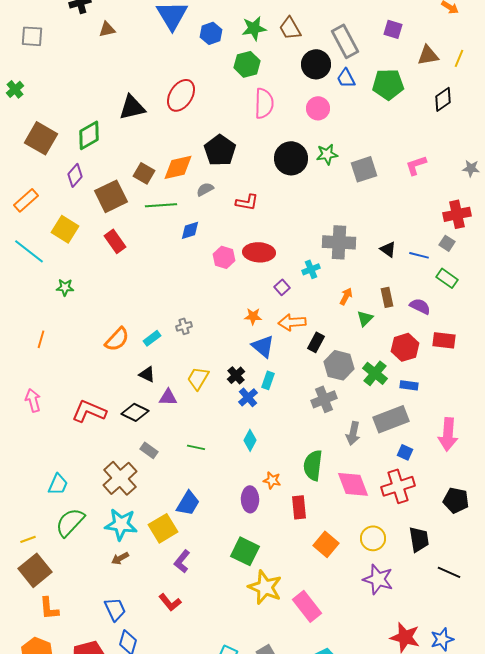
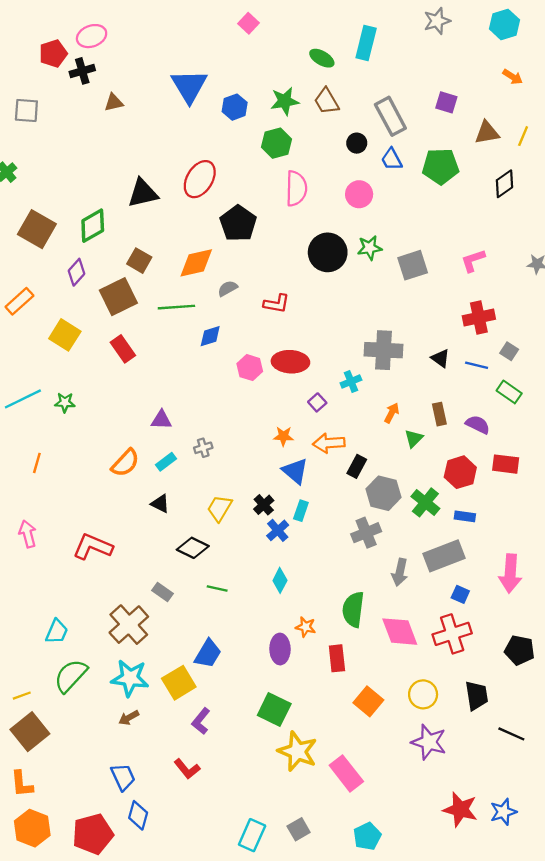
black circle: (316, 64) -> (357, 143), size x0.6
black pentagon: (220, 150) -> (238, 223), moved
brown square: (144, 173) -> (139, 261), moved
red cross: (457, 214) -> (479, 318), moved
cyan line: (29, 251) -> (23, 399), moved, turned -64
purple triangle: (168, 397) -> (161, 420), moved
black diamond: (135, 412) -> (193, 548), moved
orange L-shape: (49, 608) -> (22, 784), moved

